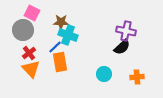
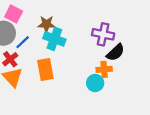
purple cross: (126, 31) -> (103, 34), moved
blue line: (55, 47) -> (23, 42), moved
orange cross: (137, 77) -> (104, 69), moved

